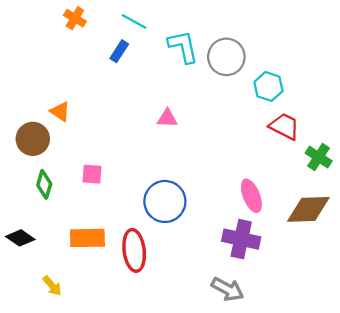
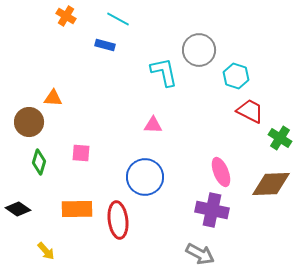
cyan L-shape: (183, 47) -> (164, 72), moved
blue rectangle: (119, 51) -> (105, 45), turned 72
orange triangle: (60, 112) -> (53, 98), turned -30
pink triangle: (167, 118) -> (153, 125), moved

